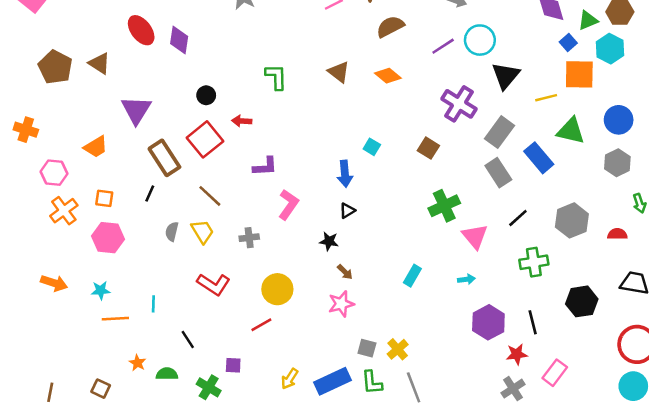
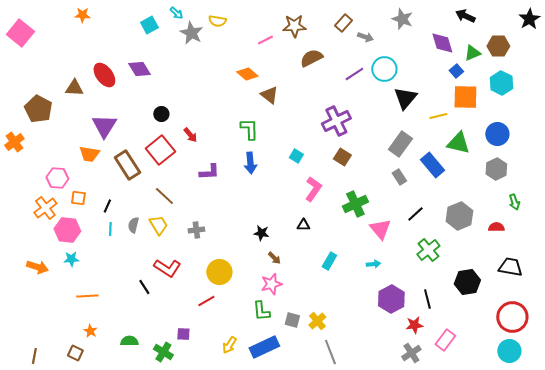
red ellipse: (141, 30) -> (104, 75), moved
purple diamond: (179, 40) -> (139, 69), turned -40
cyan hexagon: (610, 49) -> (501, 83), moved
brown triangle: (99, 63) -> (74, 88), turned -30
brown pentagon: (55, 67) -> (38, 109), moved
orange diamond: (388, 76) -> (247, 74), moved
green L-shape: (276, 77) -> (249, 129), moved
purple cross: (459, 104) -> (336, 121), moved, turned 32
red arrow: (242, 121) -> (190, 135), turned -133
orange cross: (26, 130) -> (14, 142), turned 36
orange trapezoid: (96, 147) -> (89, 154), moved, turned 40
pink hexagon: (54, 173) -> (57, 178), moved
gray rectangle: (498, 173) -> (399, 177), size x0.7
blue arrow: (345, 174) -> (250, 163), moved
black line: (150, 193) -> (107, 206), moved
pink L-shape: (288, 204) -> (313, 189), moved
black triangle: (347, 211) -> (303, 225), moved, turned 32
pink hexagon: (108, 238) -> (67, 230), moved
green cross: (534, 262) -> (428, 250), turned -30
cyan star: (101, 290) -> (71, 259), moved
cyan line: (153, 304) -> (110, 229), moved
black line: (188, 339) -> (144, 287), moved
orange star: (137, 363) -> (90, 331), moved
green L-shape: (372, 382) -> (261, 311), moved

